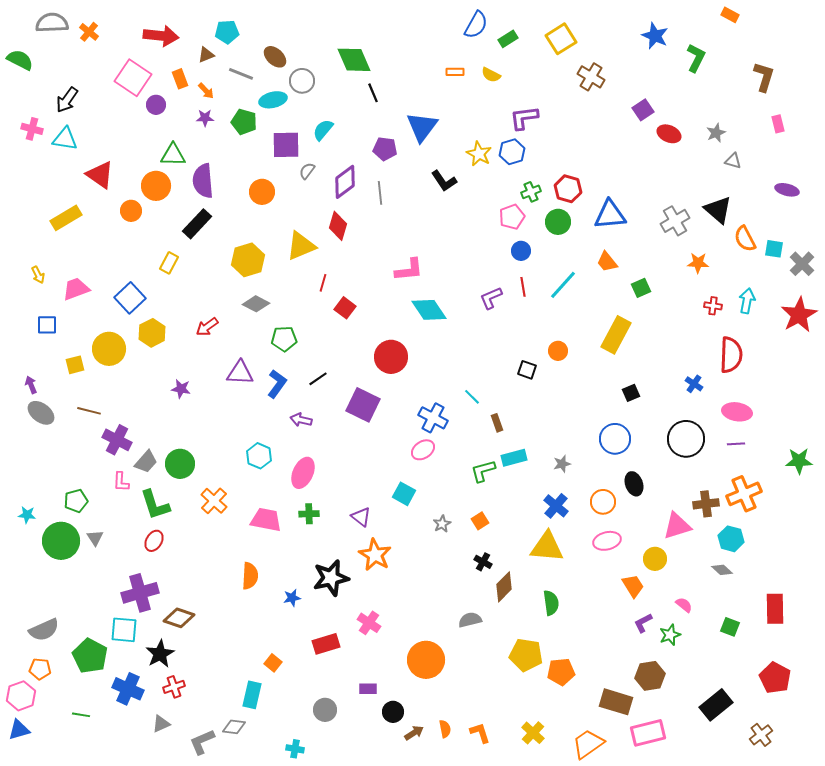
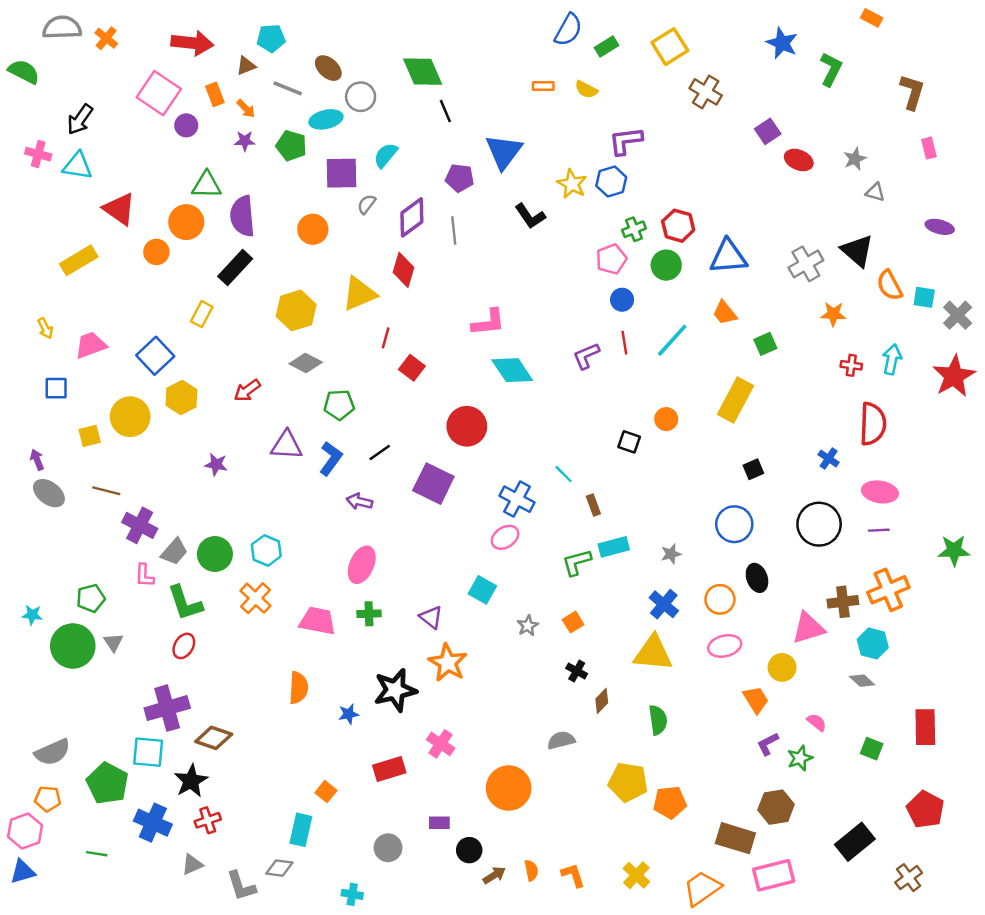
cyan hexagon: (259, 456) -> (266, 550), moved
brown diamond: (504, 587) -> (602, 701), size x0.7
gray L-shape: (202, 742) -> (241, 886), turned -84

